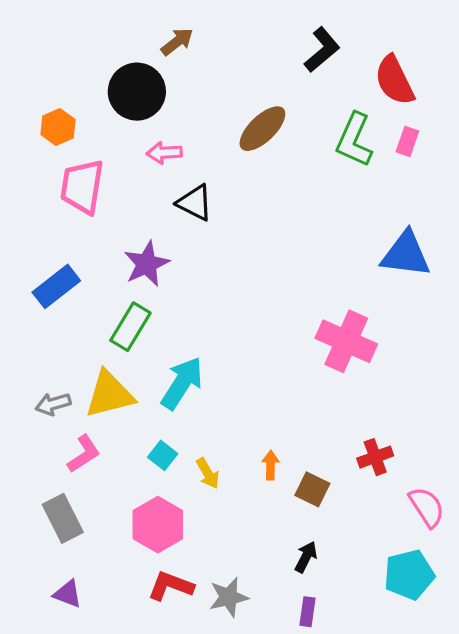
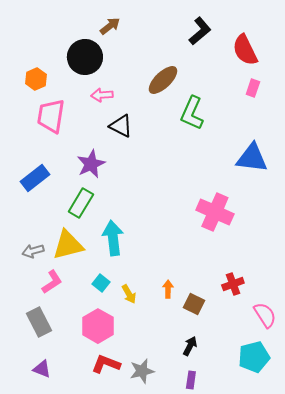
green L-shape: (354, 140) -> (192, 113), moved
cyan arrow: (182, 383) -> (113, 238), turned -40

